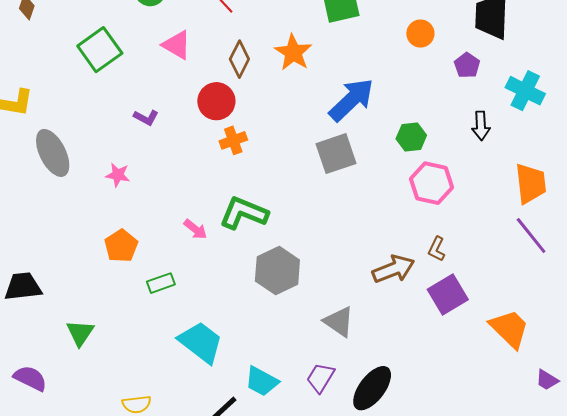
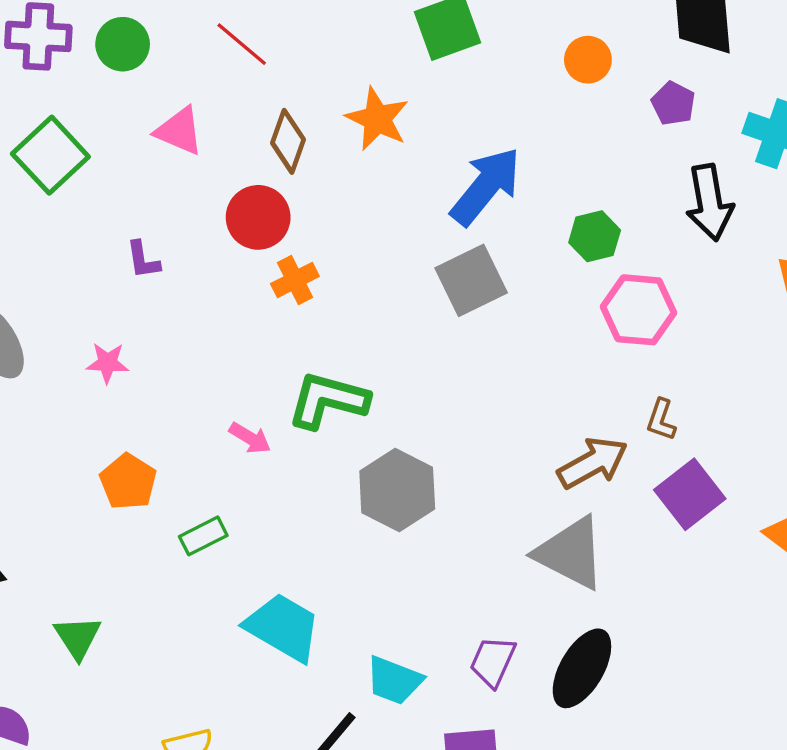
purple L-shape: (146, 118) -> (143, 260), turned 60
black arrow: (481, 126) -> (710, 202), size x1.5
gray triangle: (339, 322) -> (570, 553), moved, size x1.4

